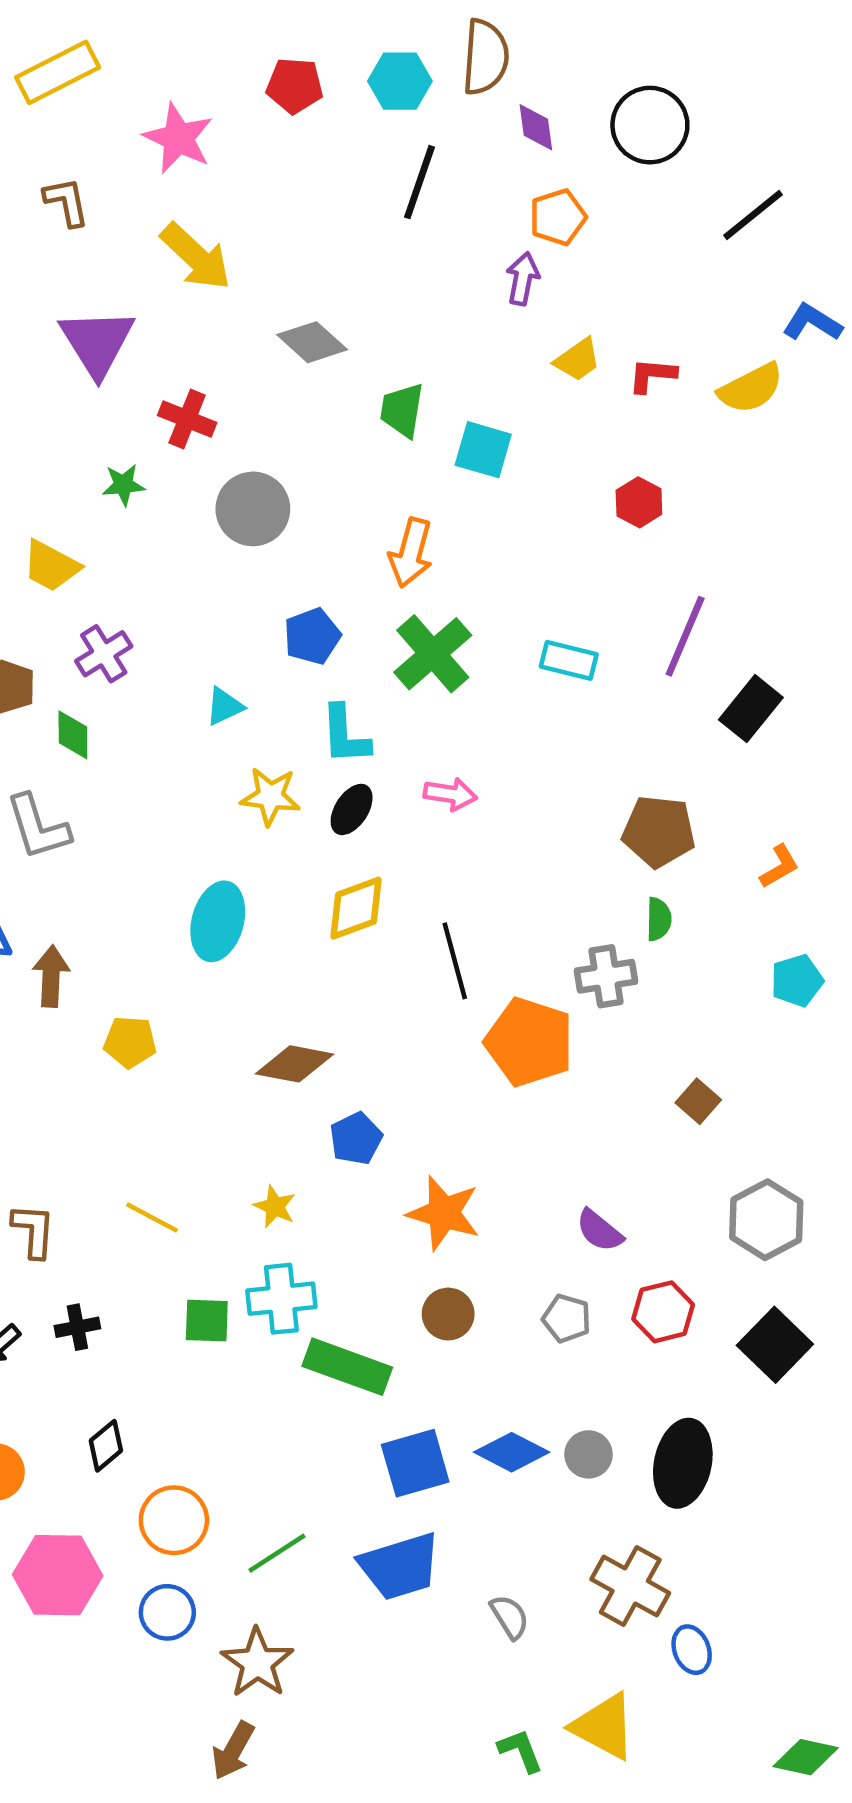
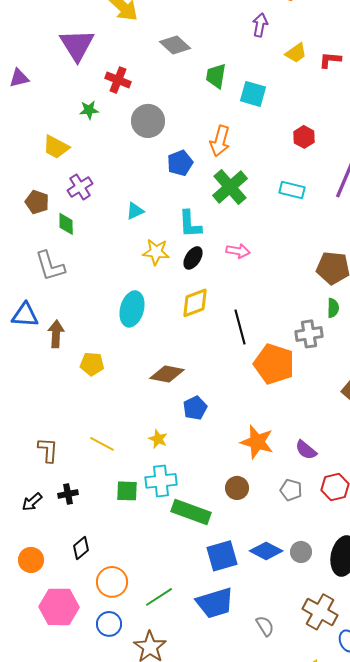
purple arrow: (523, 279) -> (260, 25), moved
red hexagon: (639, 502) -> (304, 137), moved
blue pentagon: (312, 636) -> (180, 163), moved
orange star: (444, 1213) -> (257, 442), moved

